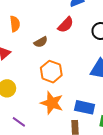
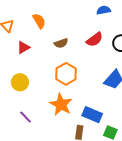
orange semicircle: (15, 24) -> (39, 21), turned -35
red semicircle: (66, 25) -> (95, 39), moved

